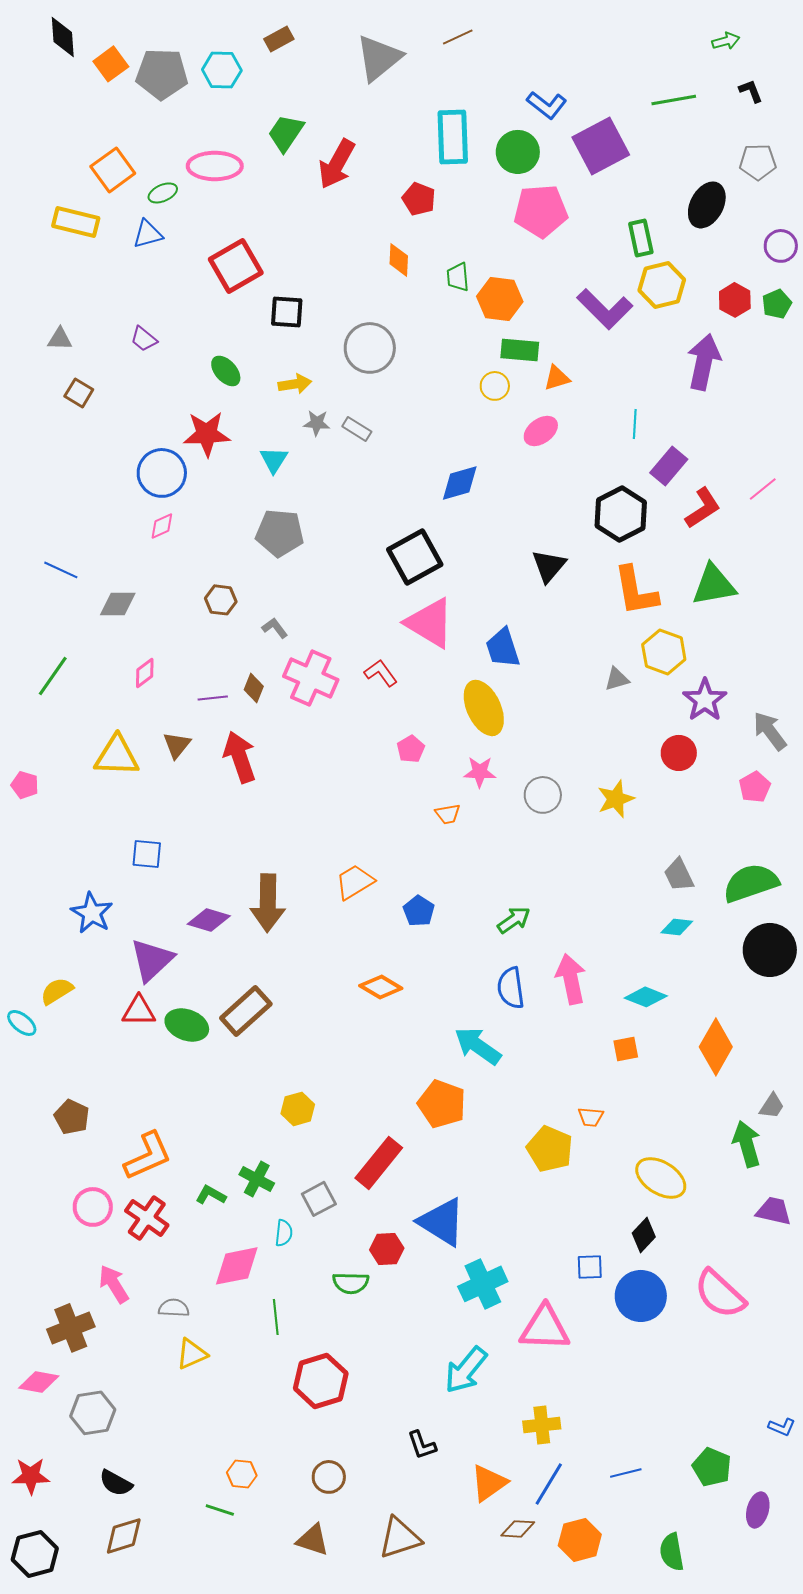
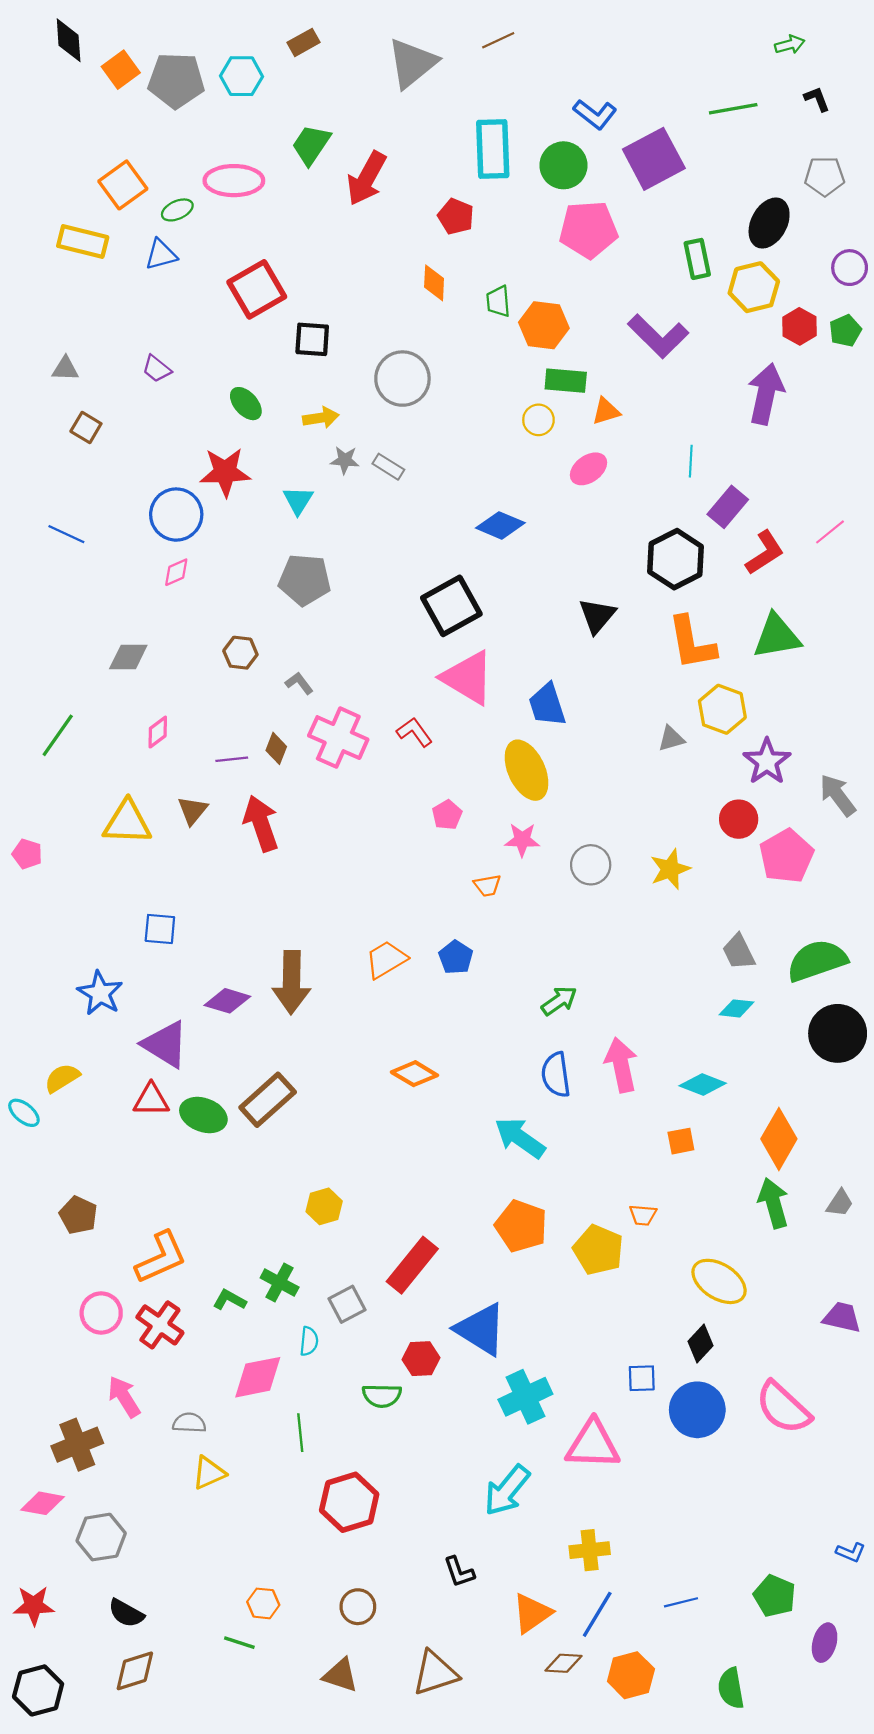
yellow hexagon: (662, 285) -> (754, 287), moved
blue diamond: (460, 483) -> (500, 525), turned 39
blue line: (61, 570) -> (66, 534), moved
pink pentagon: (755, 787) -> (786, 856), moved, size x1.6
blue pentagon: (419, 911) -> (456, 957), moved
purple triangle: (152, 960) -> (165, 1044), turned -45
orange pentagon: (442, 1104) -> (521, 1226), moved
green arrow: (747, 1144) -> (773, 1203), moved

